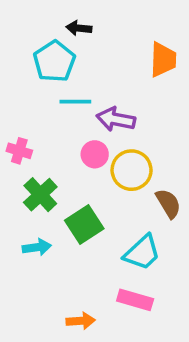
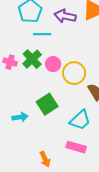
purple arrow: (116, 119) -> (65, 16), moved
green cross: (40, 195) -> (32, 59), moved
orange arrow: (81, 321) -> (45, 159), turned 70

